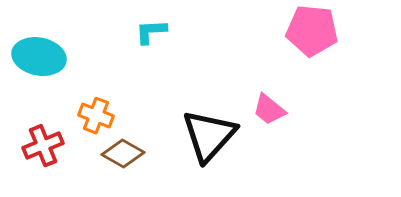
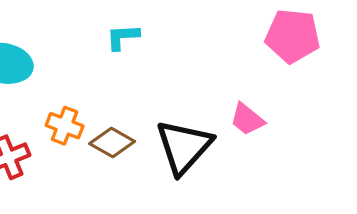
brown diamond: (123, 154) -> (112, 143), moved

